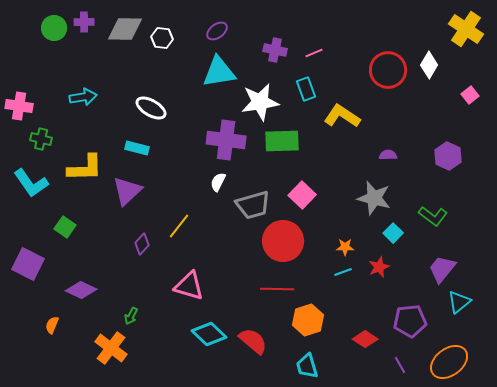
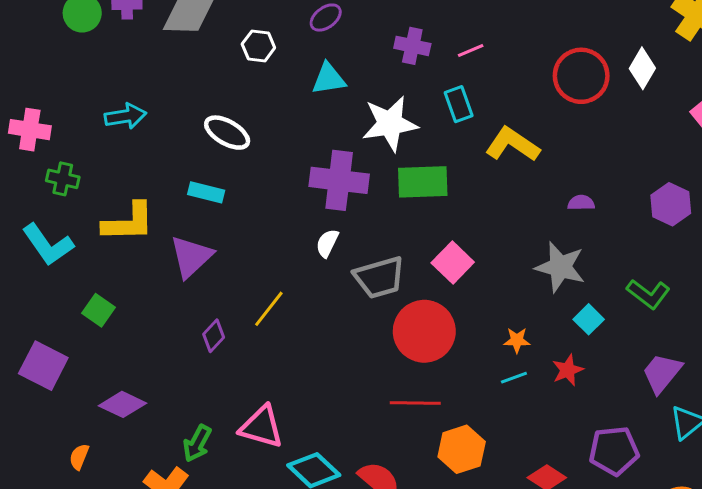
white hexagon: (162, 38) -> (258, 46), moved
cyan triangle: (219, 72) -> (329, 79), size x0.7
pink triangle: (189, 286) -> (261, 427), moved
green arrow: (131, 316) -> (197, 443), size x1.4

